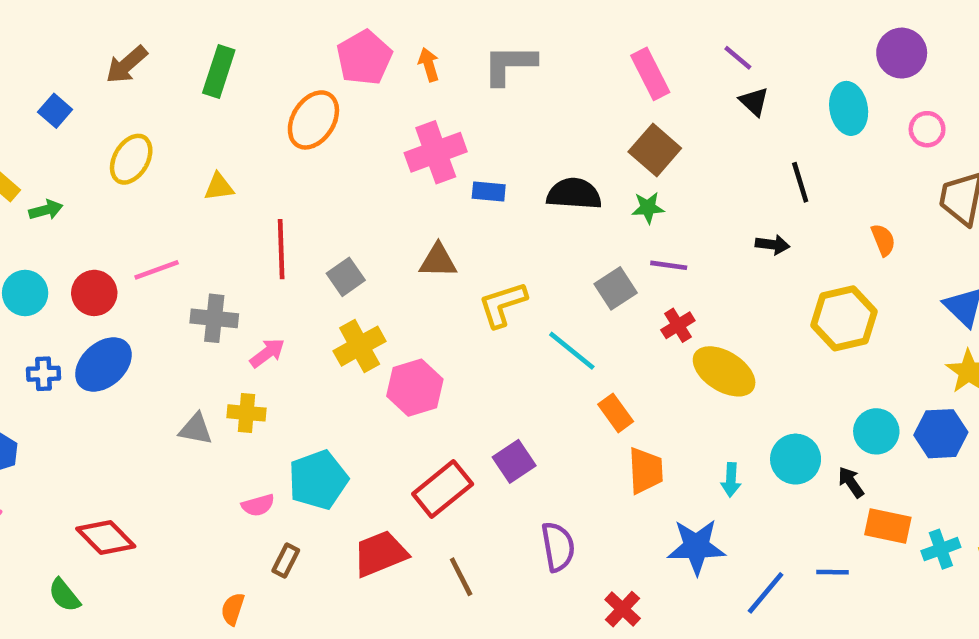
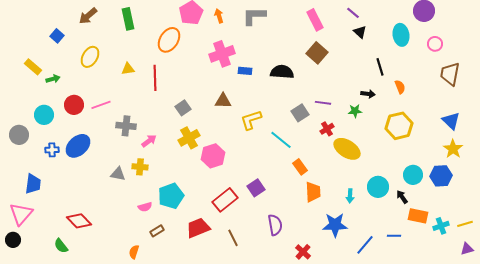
green rectangle: (219, 72) -> (128, 19), turned -30
green star: (648, 208) -> (355, 111), moved
orange semicircle: (883, 240) -> (400, 87), moved
red line: (281, 249) -> (155, 78), moved
red circle: (94, 293) -> (74, 105), moved
brown rectangle: (286, 561) -> (157, 231), turned 32

